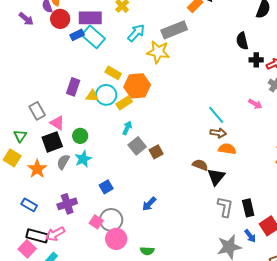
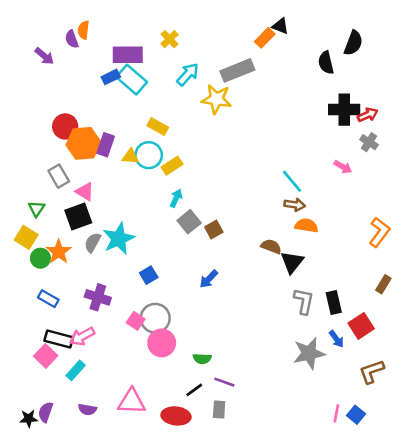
red circle: (60, 19) -> (65, 126), moved
black semicircle: (242, 41) -> (326, 63), moved
black cross: (256, 60) -> (344, 110), size x1.6
orange hexagon: (137, 86) -> (83, 143), moved
green circle: (80, 136) -> (40, 258), moved
cyan star: (83, 159) -> (119, 239), size x1.4
purple cross: (67, 204) -> (98, 297), turned 36
blue arrow: (149, 204) -> (209, 279), moved

